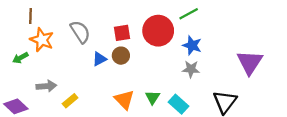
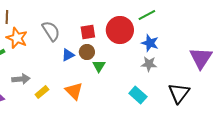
green triangle: (153, 97) -> (99, 66), moved
orange triangle: (124, 100) -> (74, 91), moved

